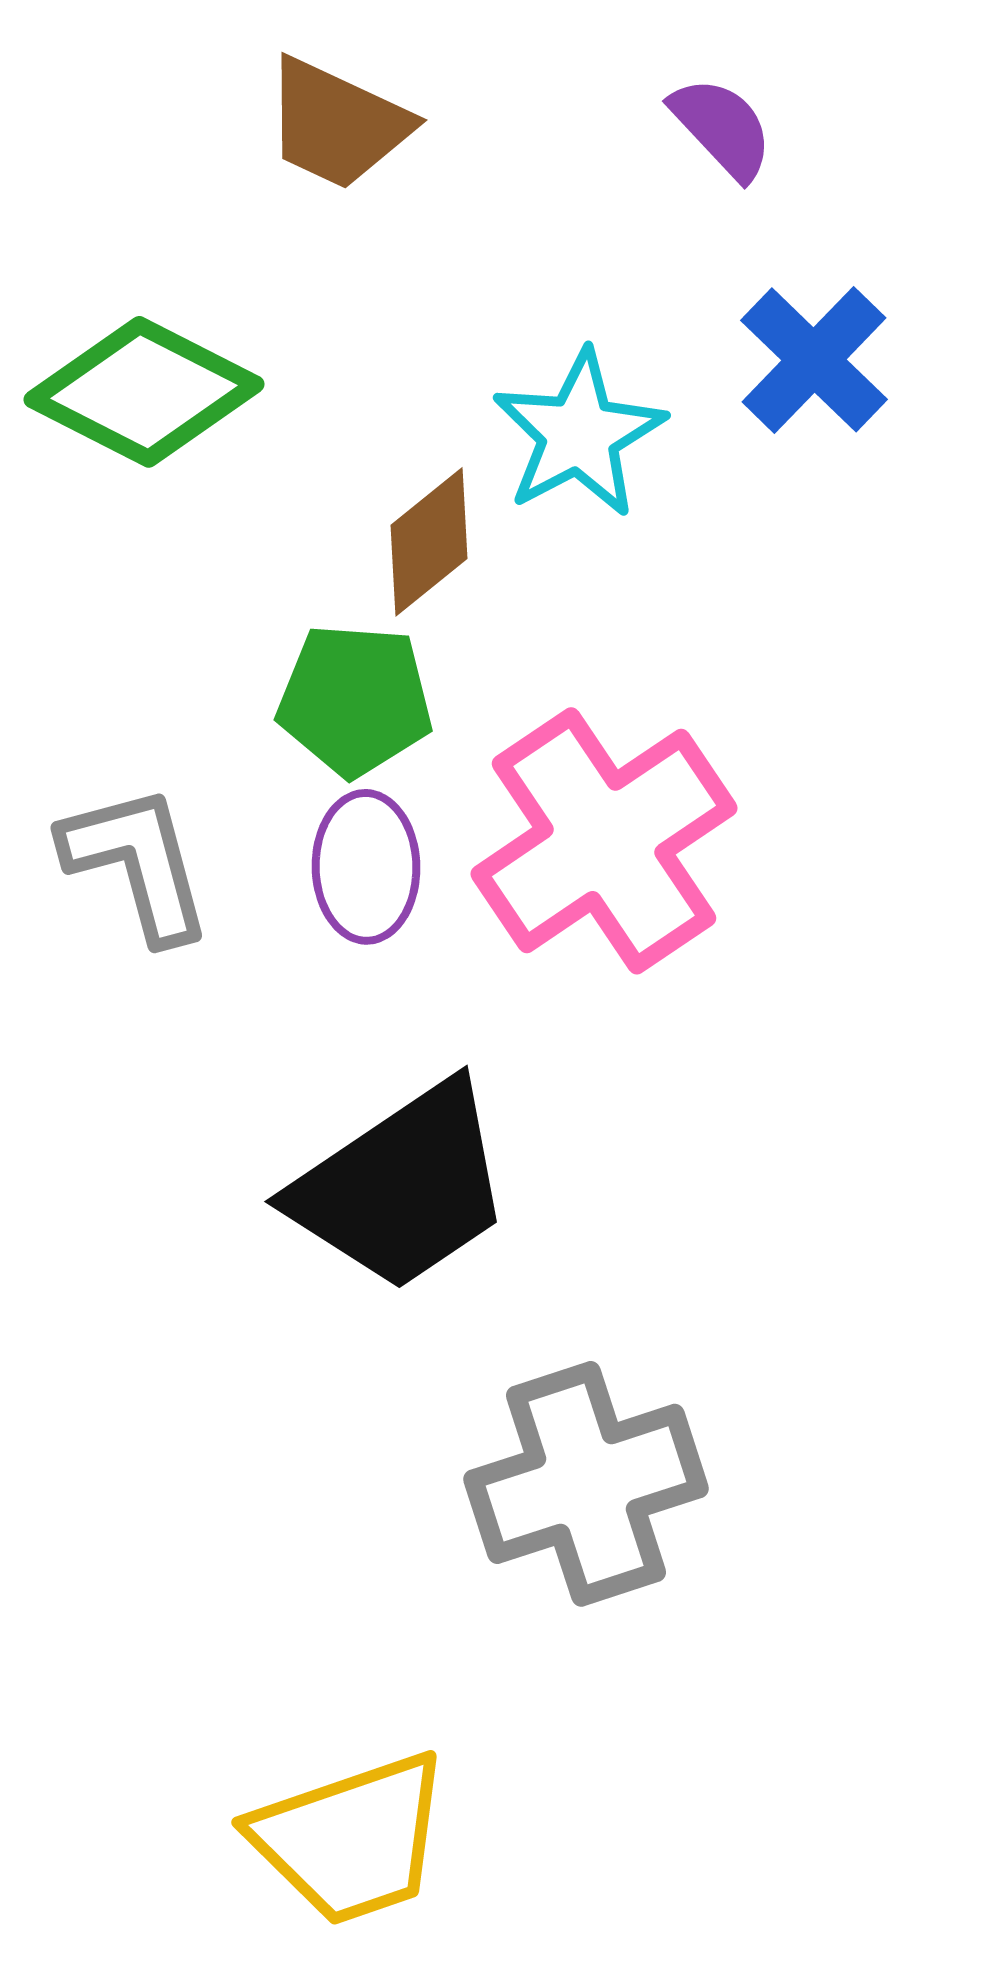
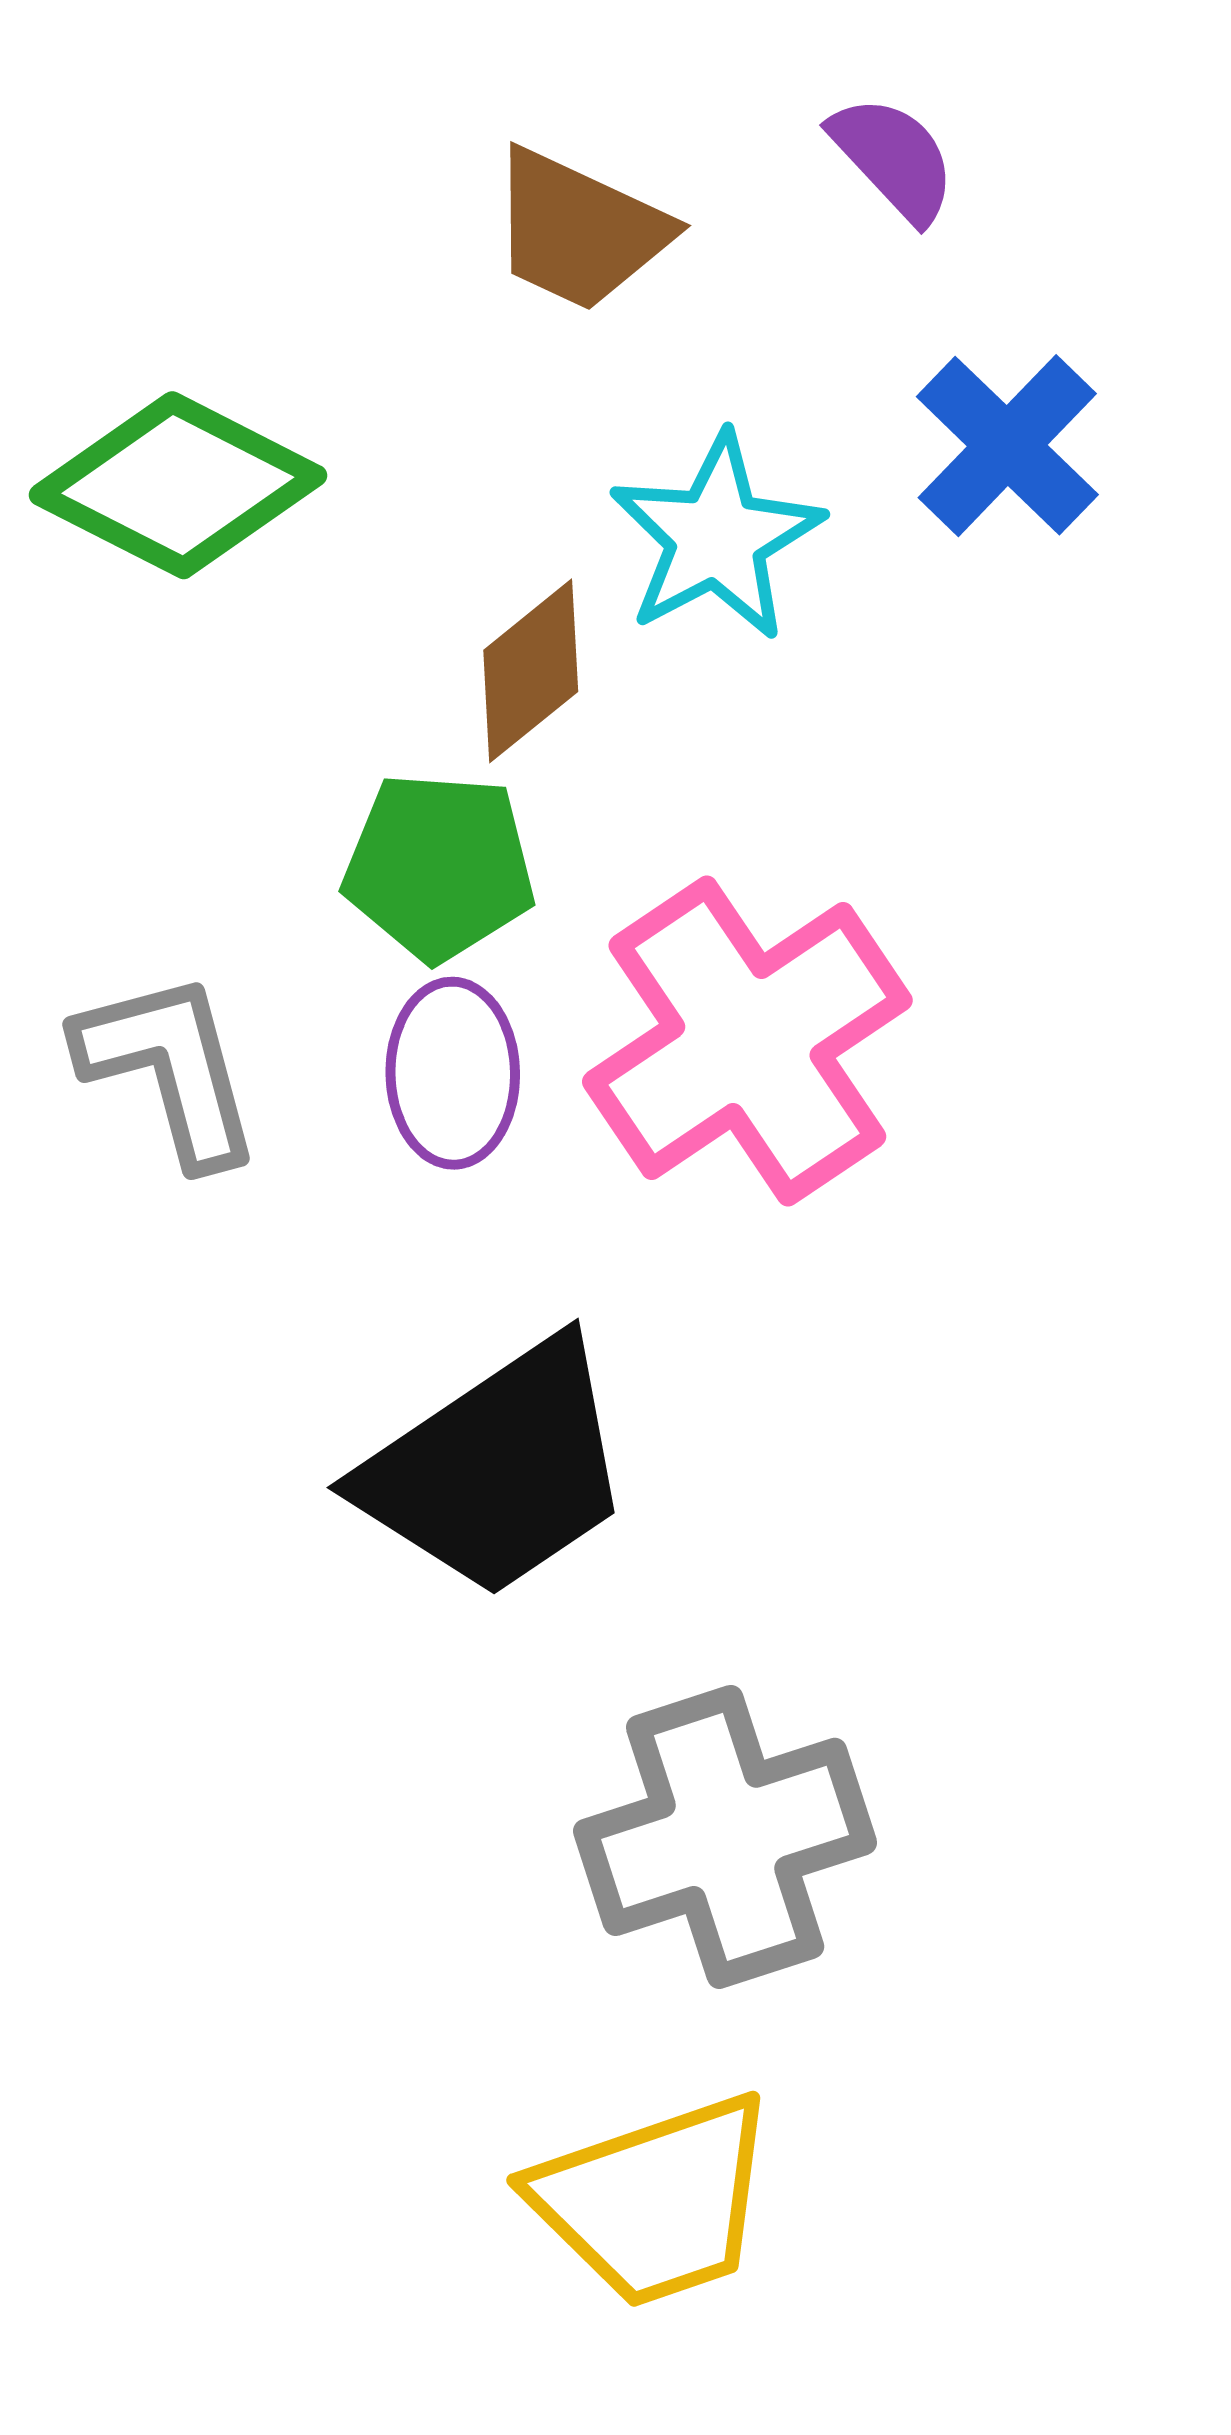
brown trapezoid: (337, 124) -> (579, 230), moved
yellow trapezoid: (351, 1839) -> (654, 2201), moved

